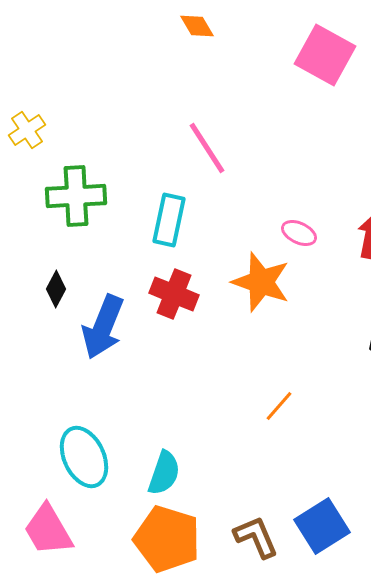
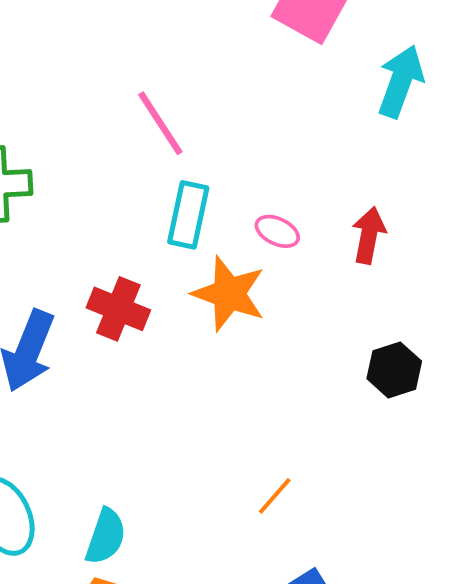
cyan rectangle: (169, 220) -> (188, 215), moved
orange line: (279, 406) -> (275, 496), moved

